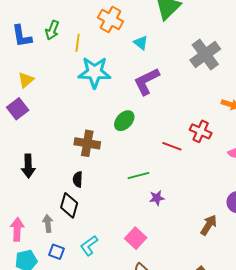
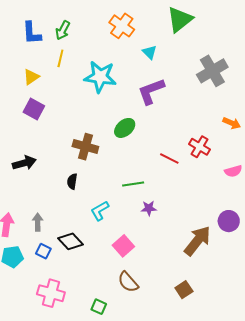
yellow line: (78, 43) -> (60, 58), moved
purple square: (18, 109) -> (34, 109), moved, turned -30
black arrow: (28, 166) -> (24, 163), turned -110
black diamond: (69, 205) -> (70, 241), moved, turned -65
brown arrow: (209, 225) -> (197, 241), size x1.5
cyan L-shape: (89, 246) -> (100, 211), moved

